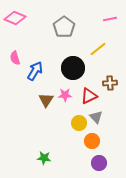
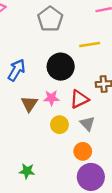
yellow line: (98, 49) -> (90, 45), turned 30
yellow circle: (79, 123) -> (59, 125), moved
purple circle: (99, 163) -> (91, 177), size x1.5

